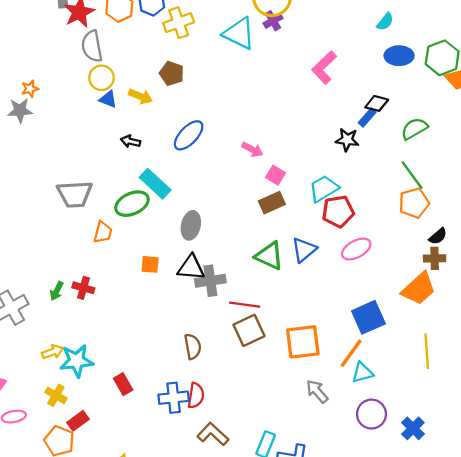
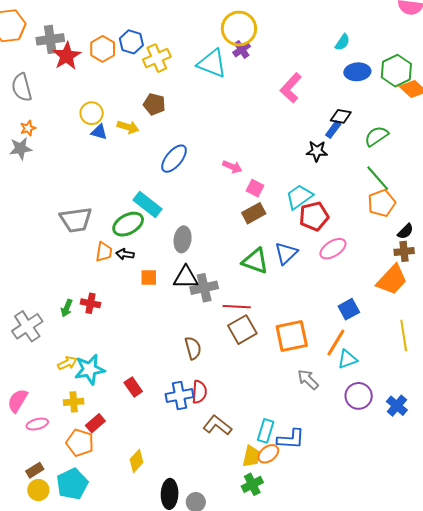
gray semicircle: (92, 46) -> (22, 87), moved
black arrow: (131, 141) -> (125, 254), moved
blue square: (368, 317) -> (349, 309), size x0.7
yellow cross: (56, 395) -> (74, 402), turned -30

